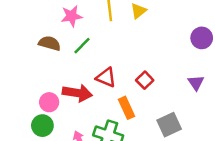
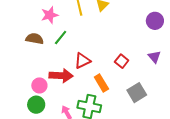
red triangle: (106, 77) -> (82, 61), turned -42
red square: (145, 80) -> (122, 61), moved

